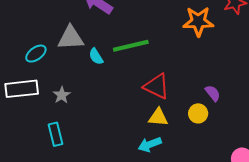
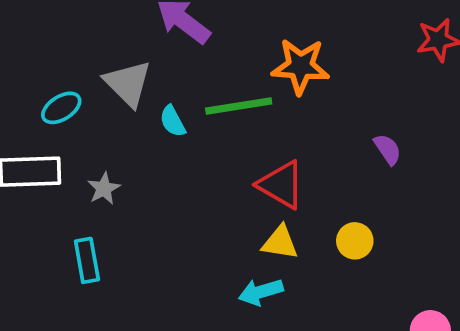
orange star: (198, 21) -> (301, 66), moved
gray triangle: (71, 38) -> (128, 83), turned 44
purple semicircle: (213, 93) -> (388, 149), moved

